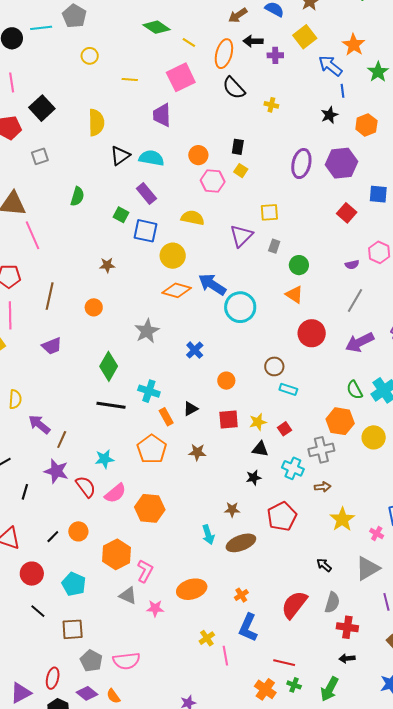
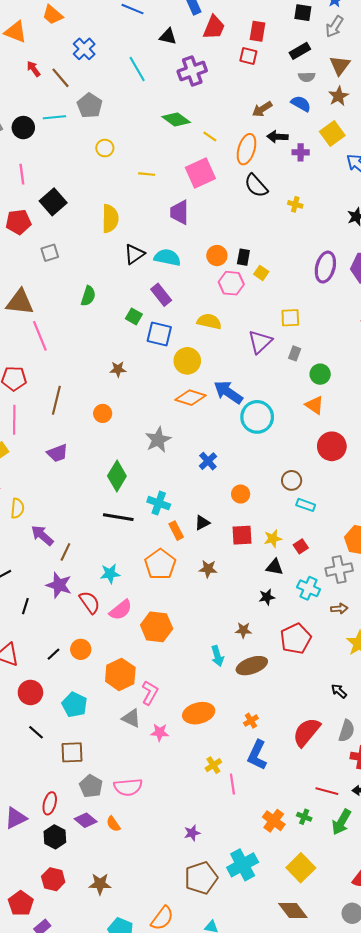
black rectangle: (238, 147) -> (243, 257), moved
red line: (284, 663) -> (327, 791), moved

